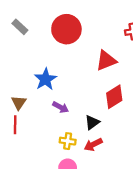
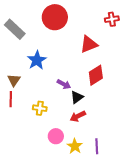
gray rectangle: (20, 27) -> (15, 29), moved, size x1.5
purple arrow: (61, 107) -> (64, 84), moved
yellow cross: (68, 141) -> (40, 108), moved

